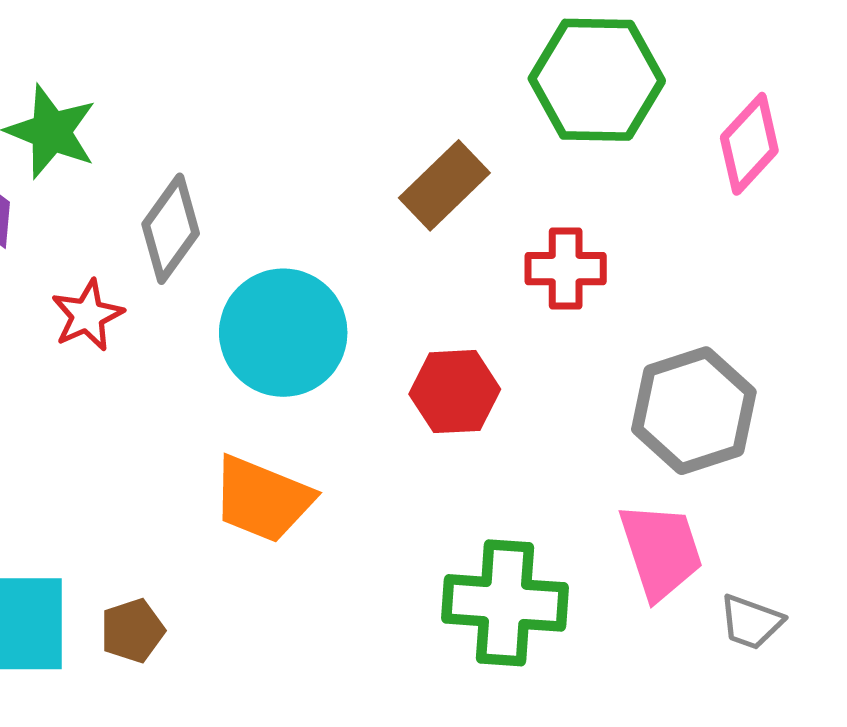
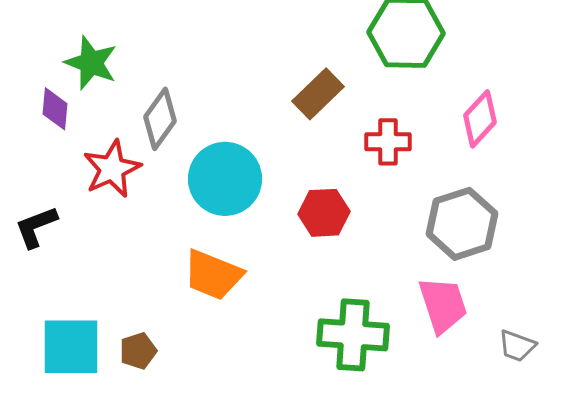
pink diamond: (749, 144) -> (480, 119), moved
red star: (87, 315) -> (112, 169), size x1.4
gray trapezoid: (751, 622) -> (517, 346), moved

